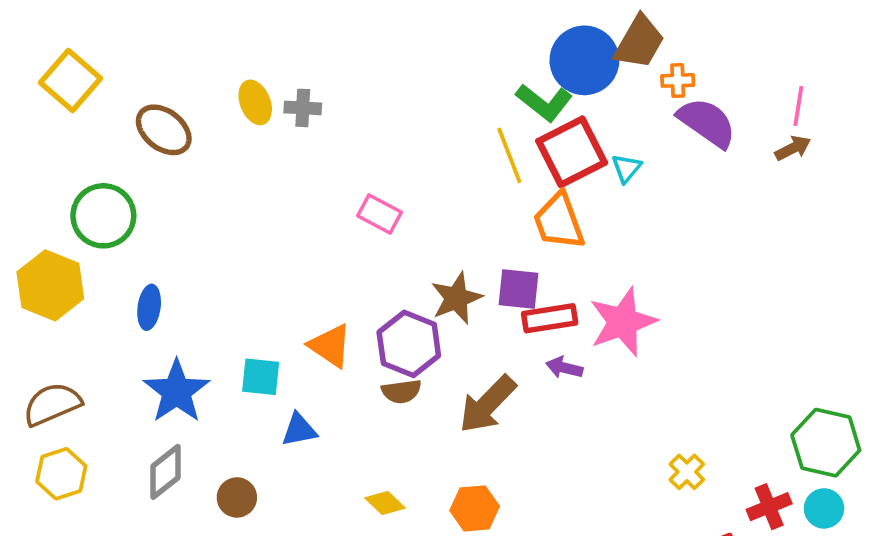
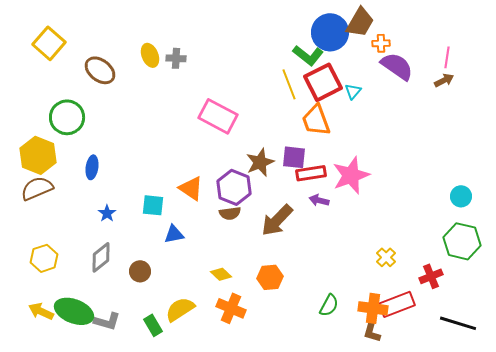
pink rectangle: (380, 214) -> (218, 116), size x1.6
blue star: (177, 391) -> (107, 213), size x0.5
brown semicircle: (52, 404) -> (37, 188), moved
cyan circle: (824, 508) -> (461, 196), moved

